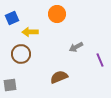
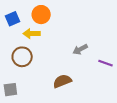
orange circle: (57, 14) -> (41, 15), moved
purple line: (100, 60) -> (105, 63), turned -48

